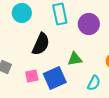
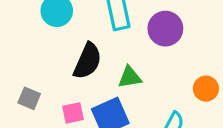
green triangle: (75, 59) -> (130, 77), moved

